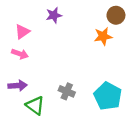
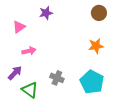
orange star: (103, 36) -> (96, 46), moved
pink arrow: (20, 54) -> (29, 51), moved, turned -32
purple arrow: (18, 86) -> (15, 73), turned -42

